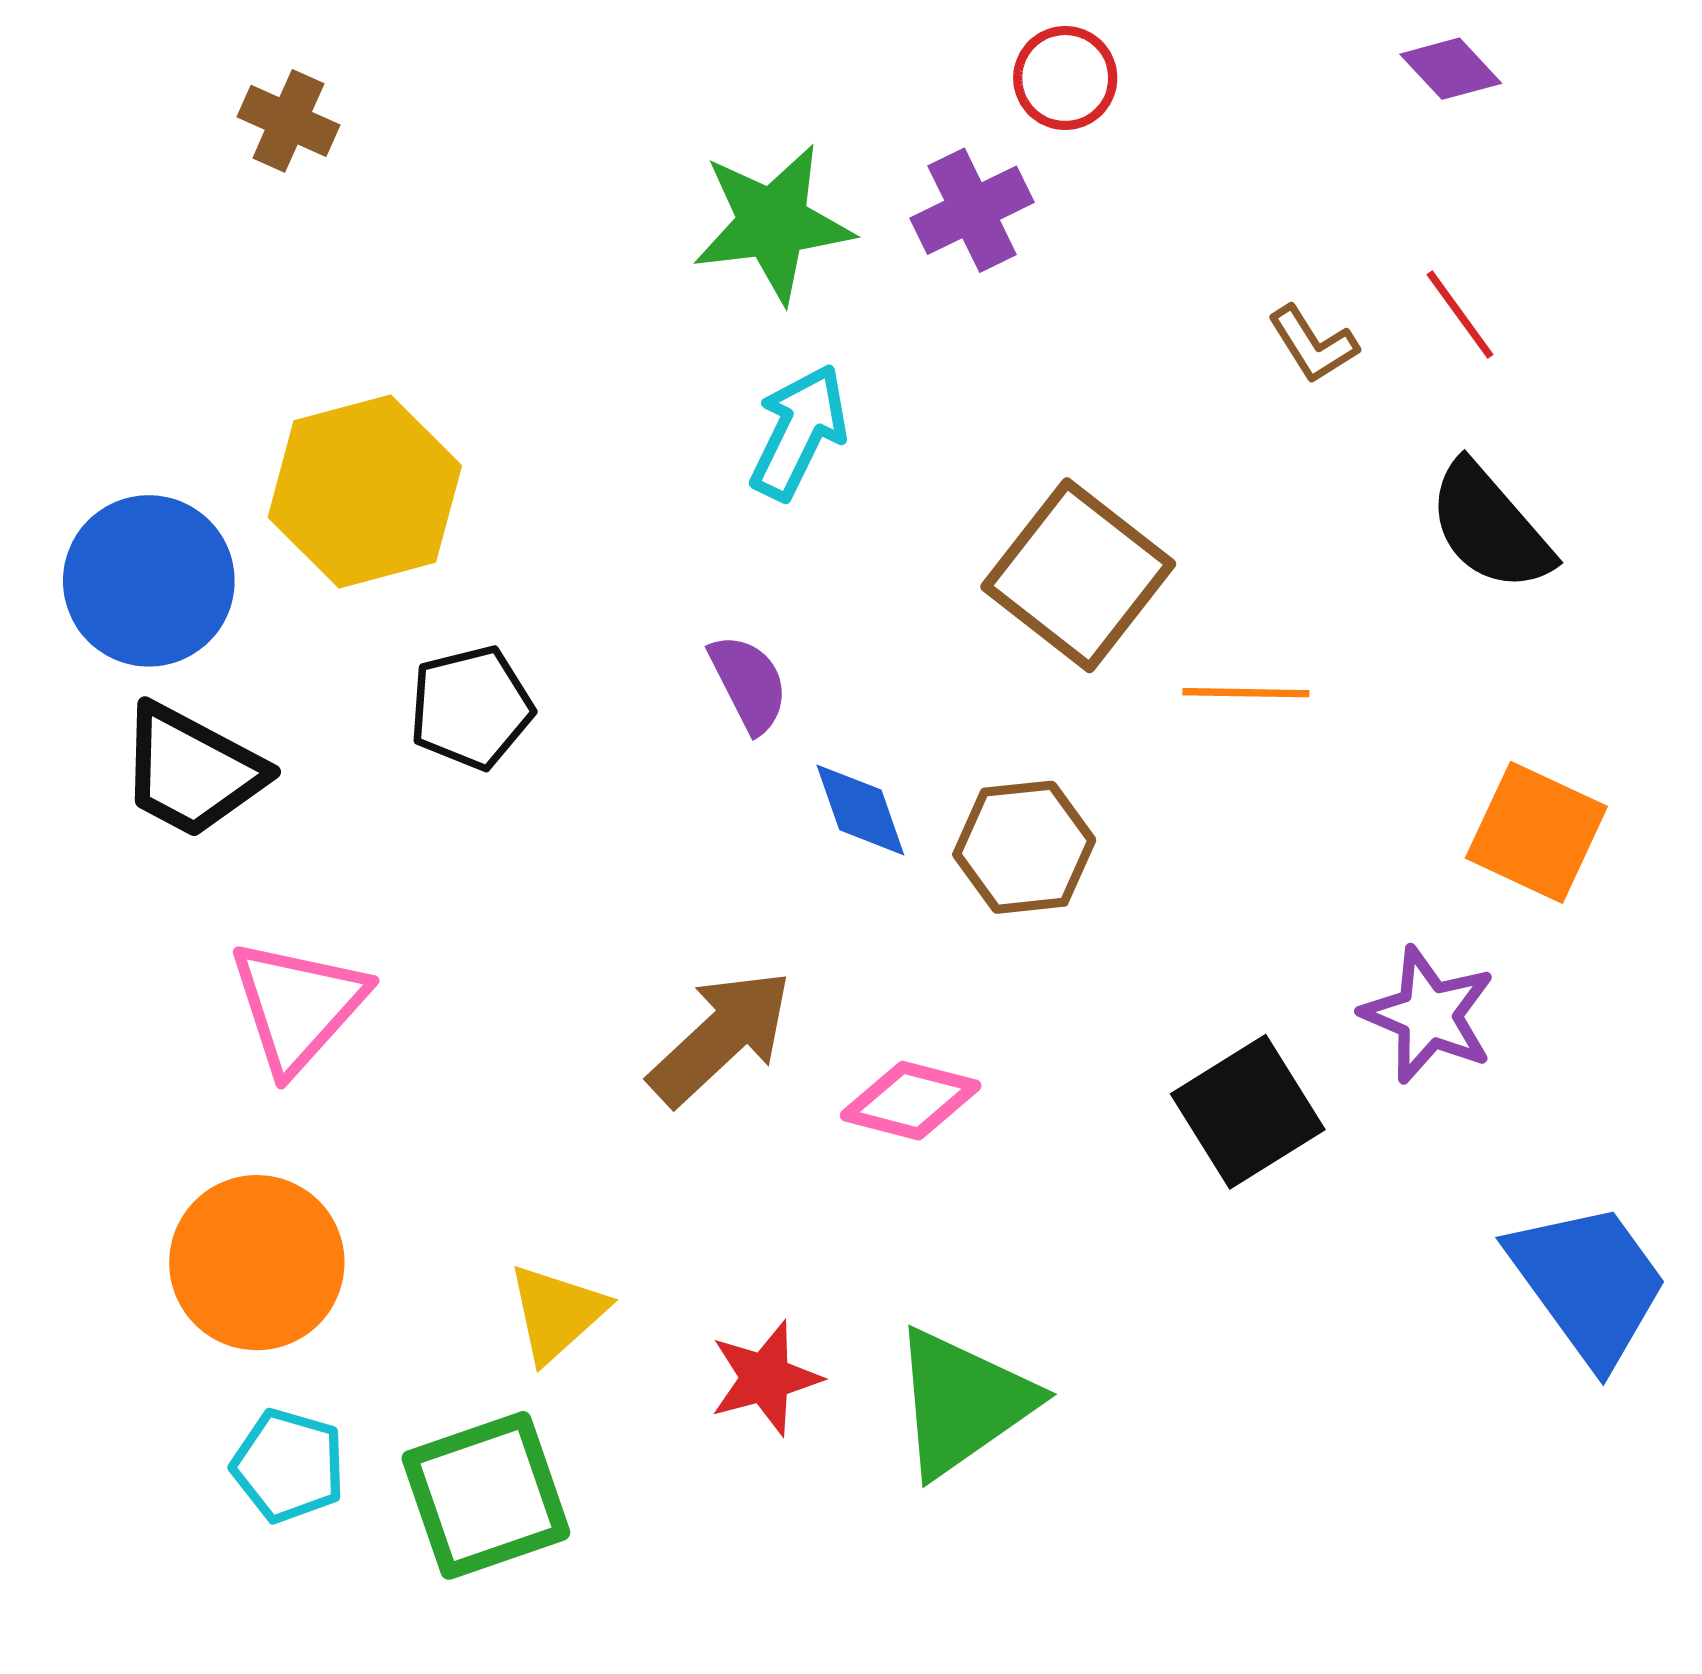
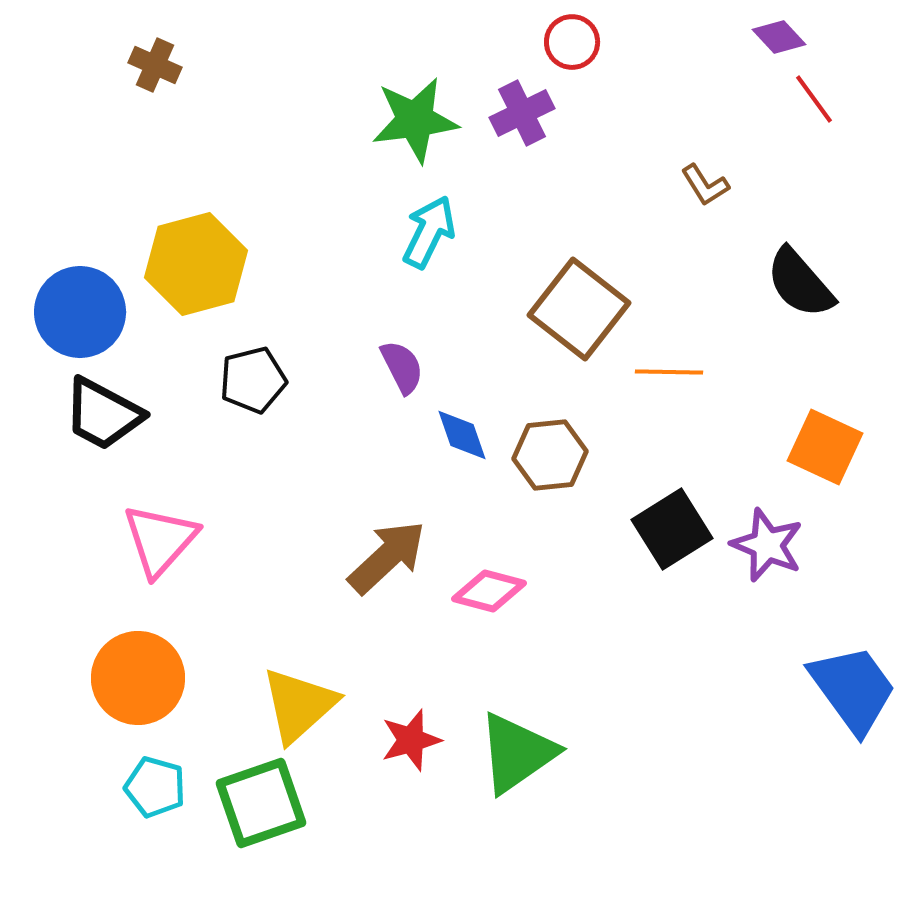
red line: (1460, 315) -> (814, 99), moved
black square: (1248, 1112) -> (672, 529), moved
yellow triangle: (557, 1313) -> (299, 705), size x1.4

